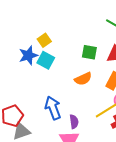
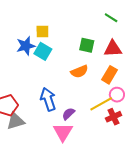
yellow square: (44, 40) -> (42, 31), turned 32
purple semicircle: (74, 122) -> (68, 114), turned -128

